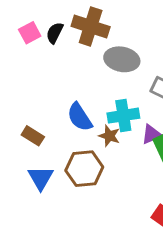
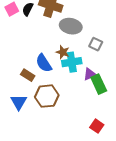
brown rectangle: (33, 136) -> (28, 75), moved
brown star: (109, 136) -> (63, 52), moved

